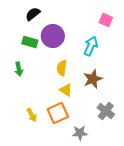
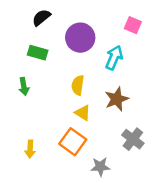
purple circle: (53, 36) -> (80, 38), moved
orange square: (58, 113) -> (73, 142), turned -30
yellow arrow: (32, 115) -> (30, 149), moved, turned 32

